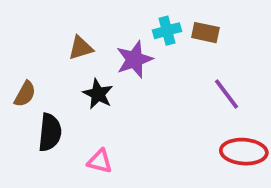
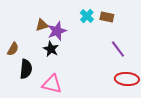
cyan cross: (167, 31) -> (87, 16), turned -32
purple star: (134, 59) -> (57, 31), moved
pink triangle: (100, 161) -> (52, 84), size x1.5

